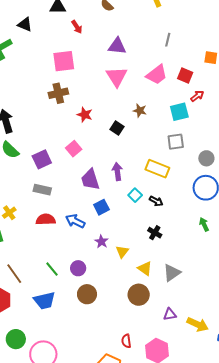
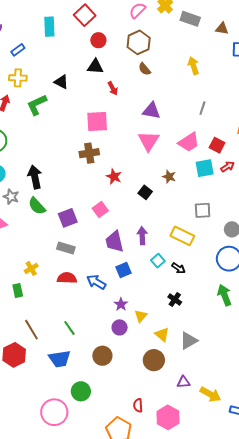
cyan square: (179, 112) -> (205, 168), moved
green arrow: (204, 224) -> (225, 295), size x1.5
purple circle: (78, 268) -> (120, 327), moved
green circle: (16, 339) -> (81, 391), moved

